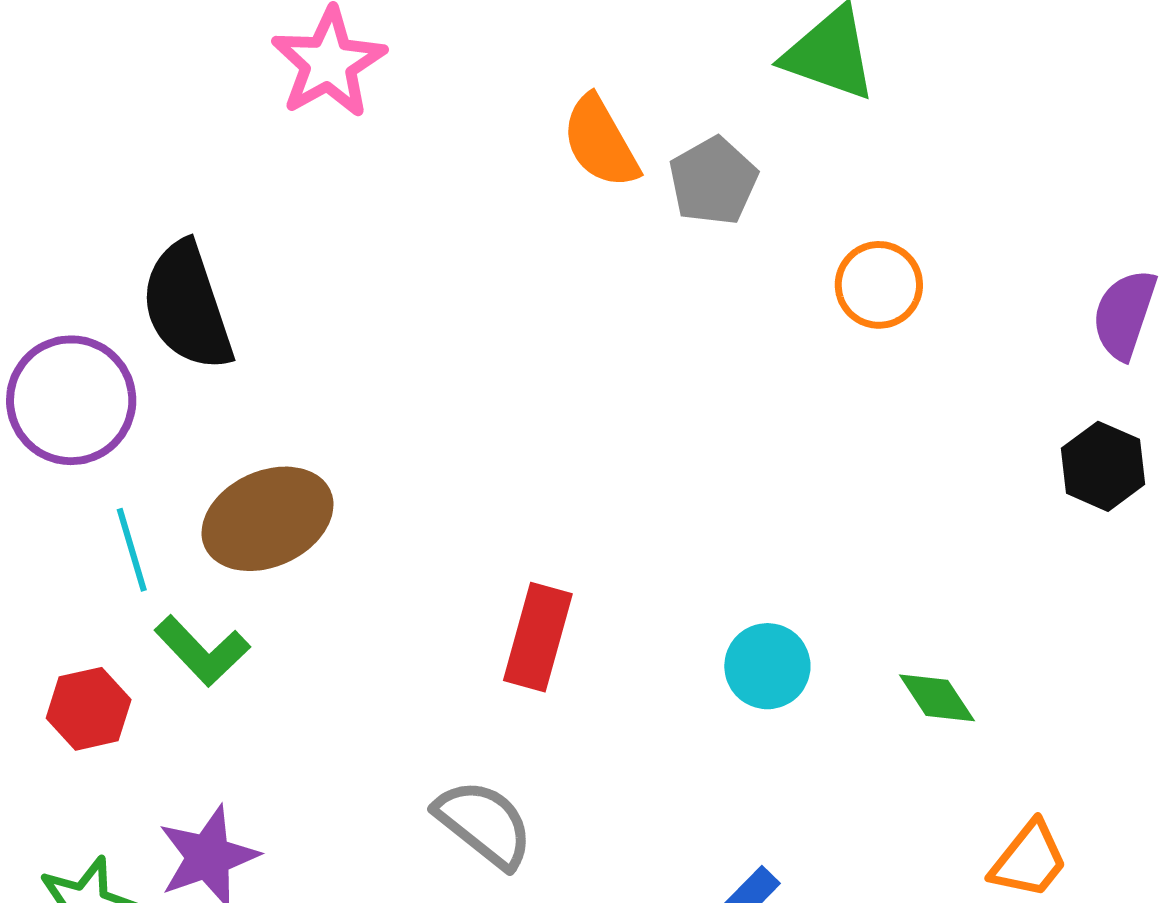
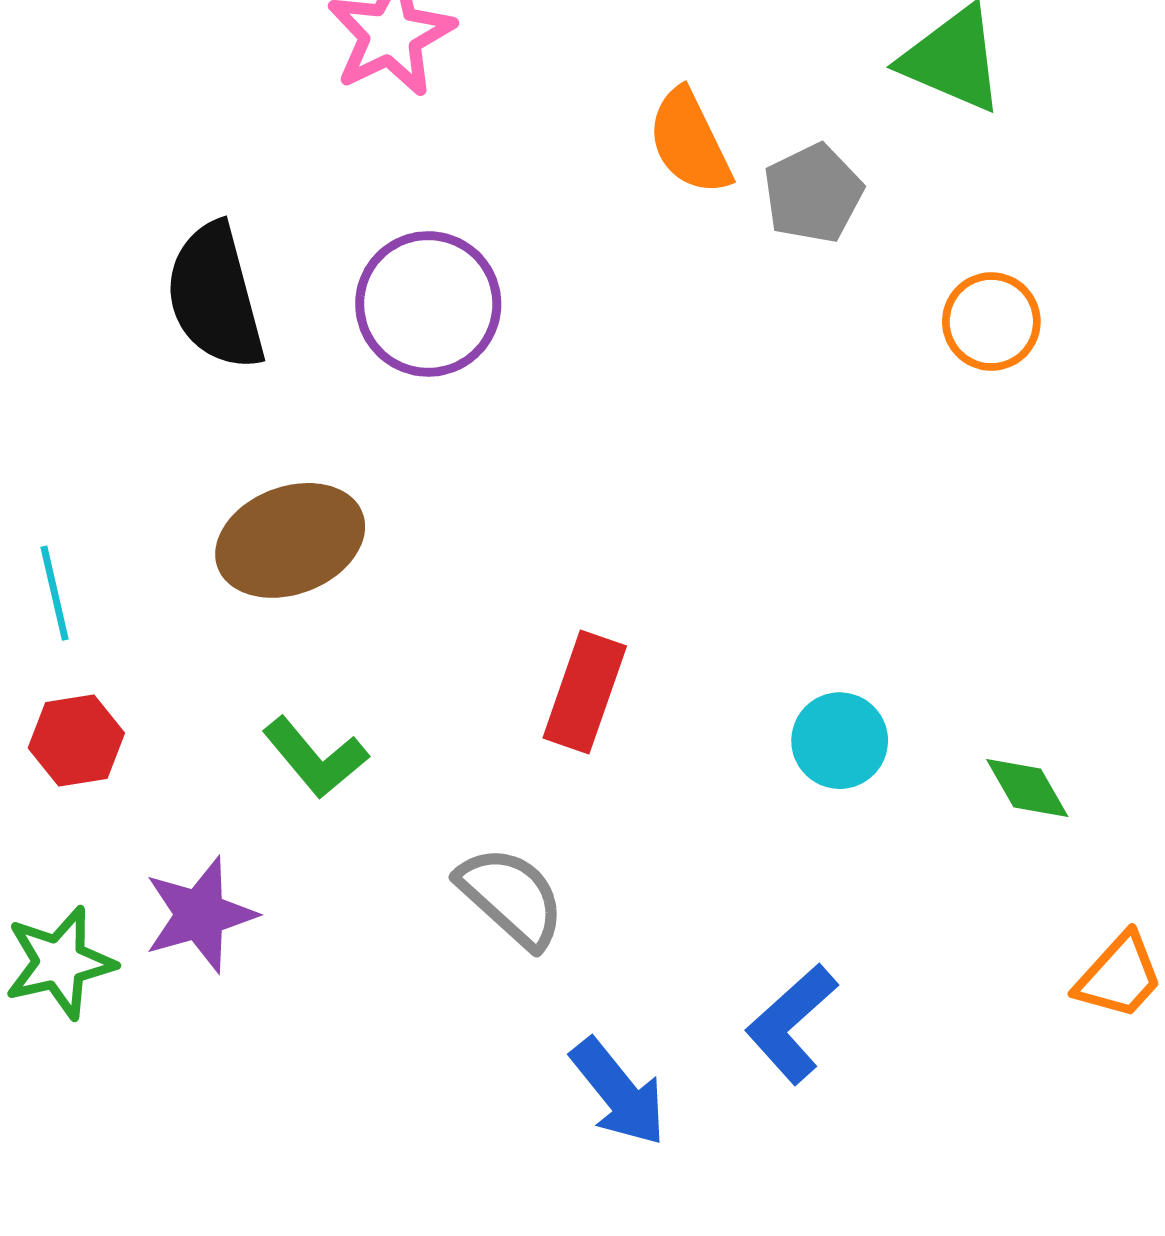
purple circle: (71, 400) -> (428, 304), moved
cyan line: (132, 550) -> (55, 593), moved
green L-shape: (202, 651) -> (315, 757), moved

